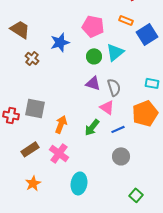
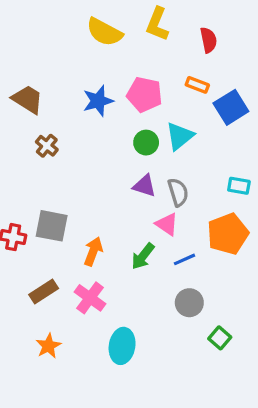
blue star: (60, 42) -> (98, 101), moved
green square: (136, 195) -> (220, 338), moved

